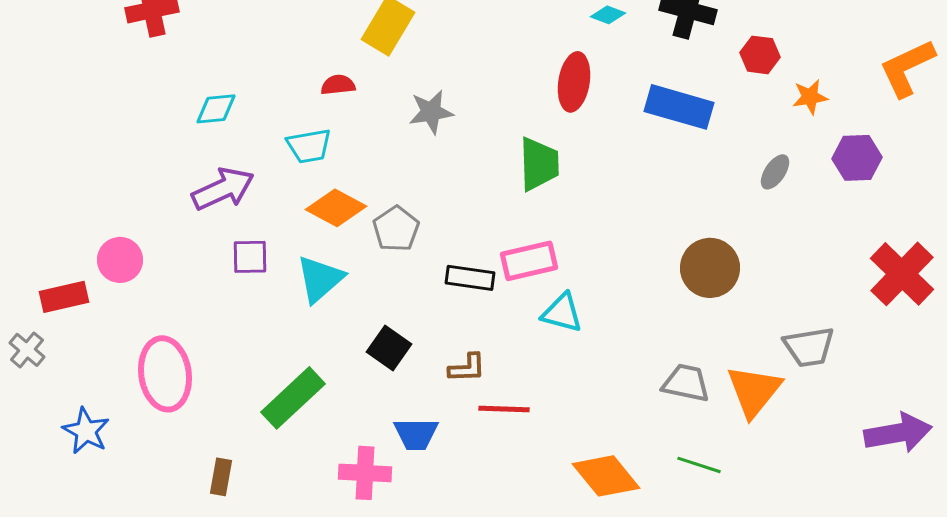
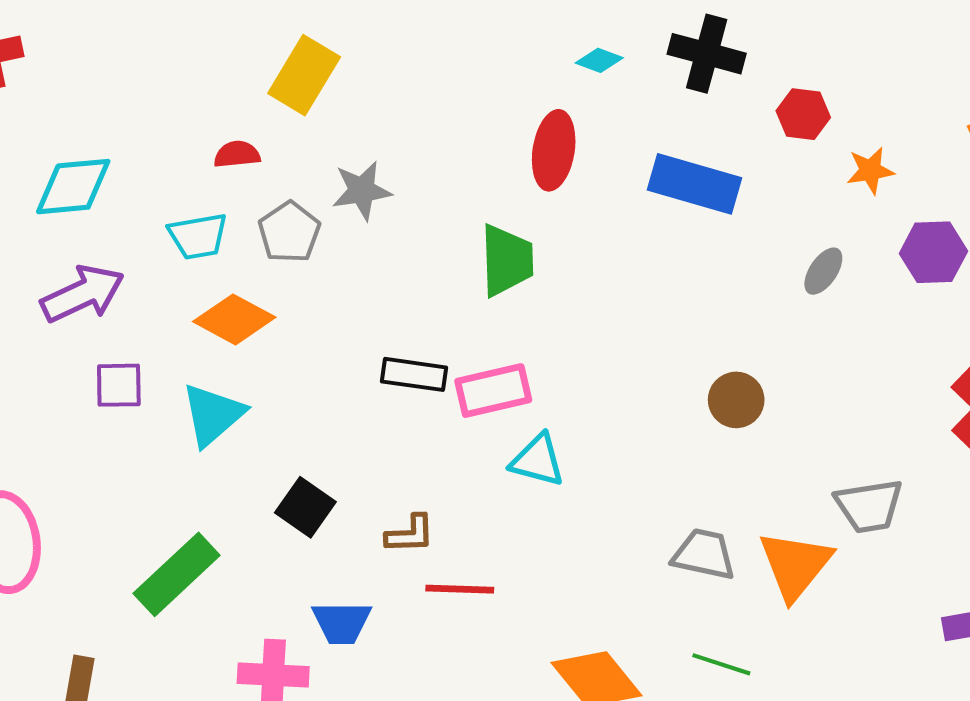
cyan diamond: (216, 109) -> (73, 187), size x1.4
gray pentagon: (396, 229) -> (289, 232), moved
brown circle: (710, 268) -> (736, 400), size x0.7
black rectangle: (470, 278) -> (414, 374), moved

